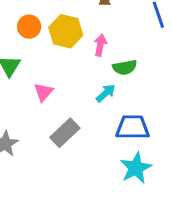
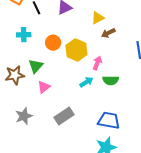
pink triangle: (43, 92) -> (44, 87), moved
cyan arrow: (106, 93) -> (86, 82), moved

